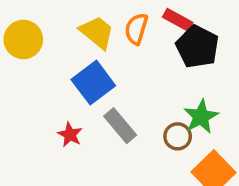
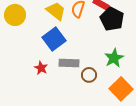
gray rectangle: (120, 126) -> (69, 63), turned -48
brown circle: (178, 136) -> (89, 75), moved

